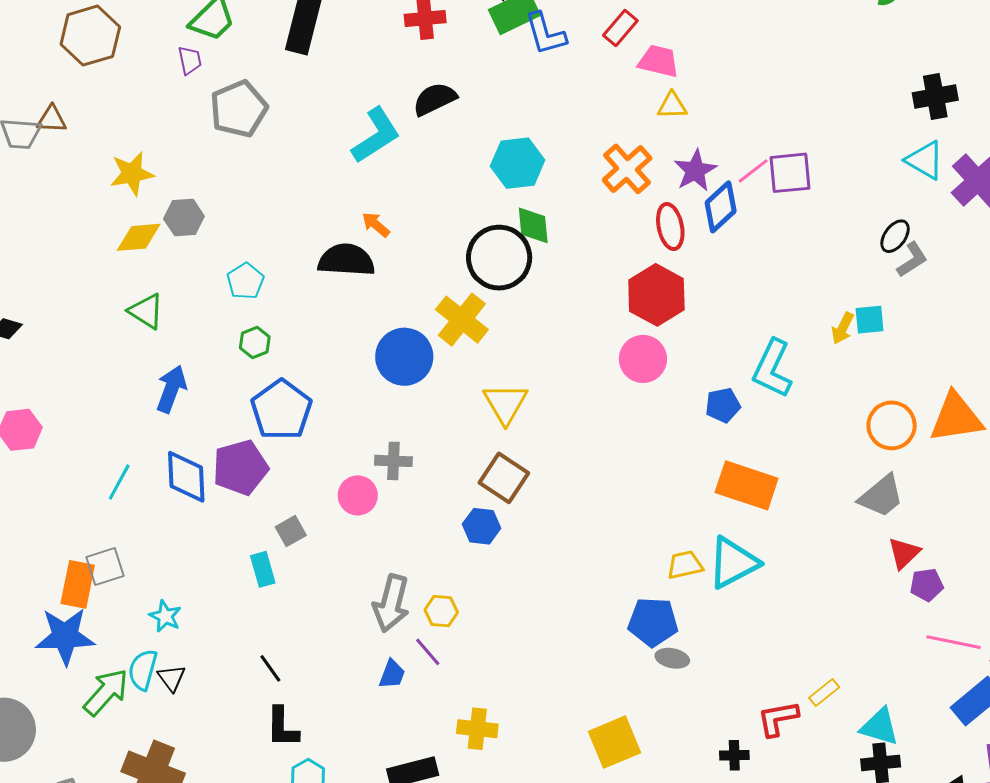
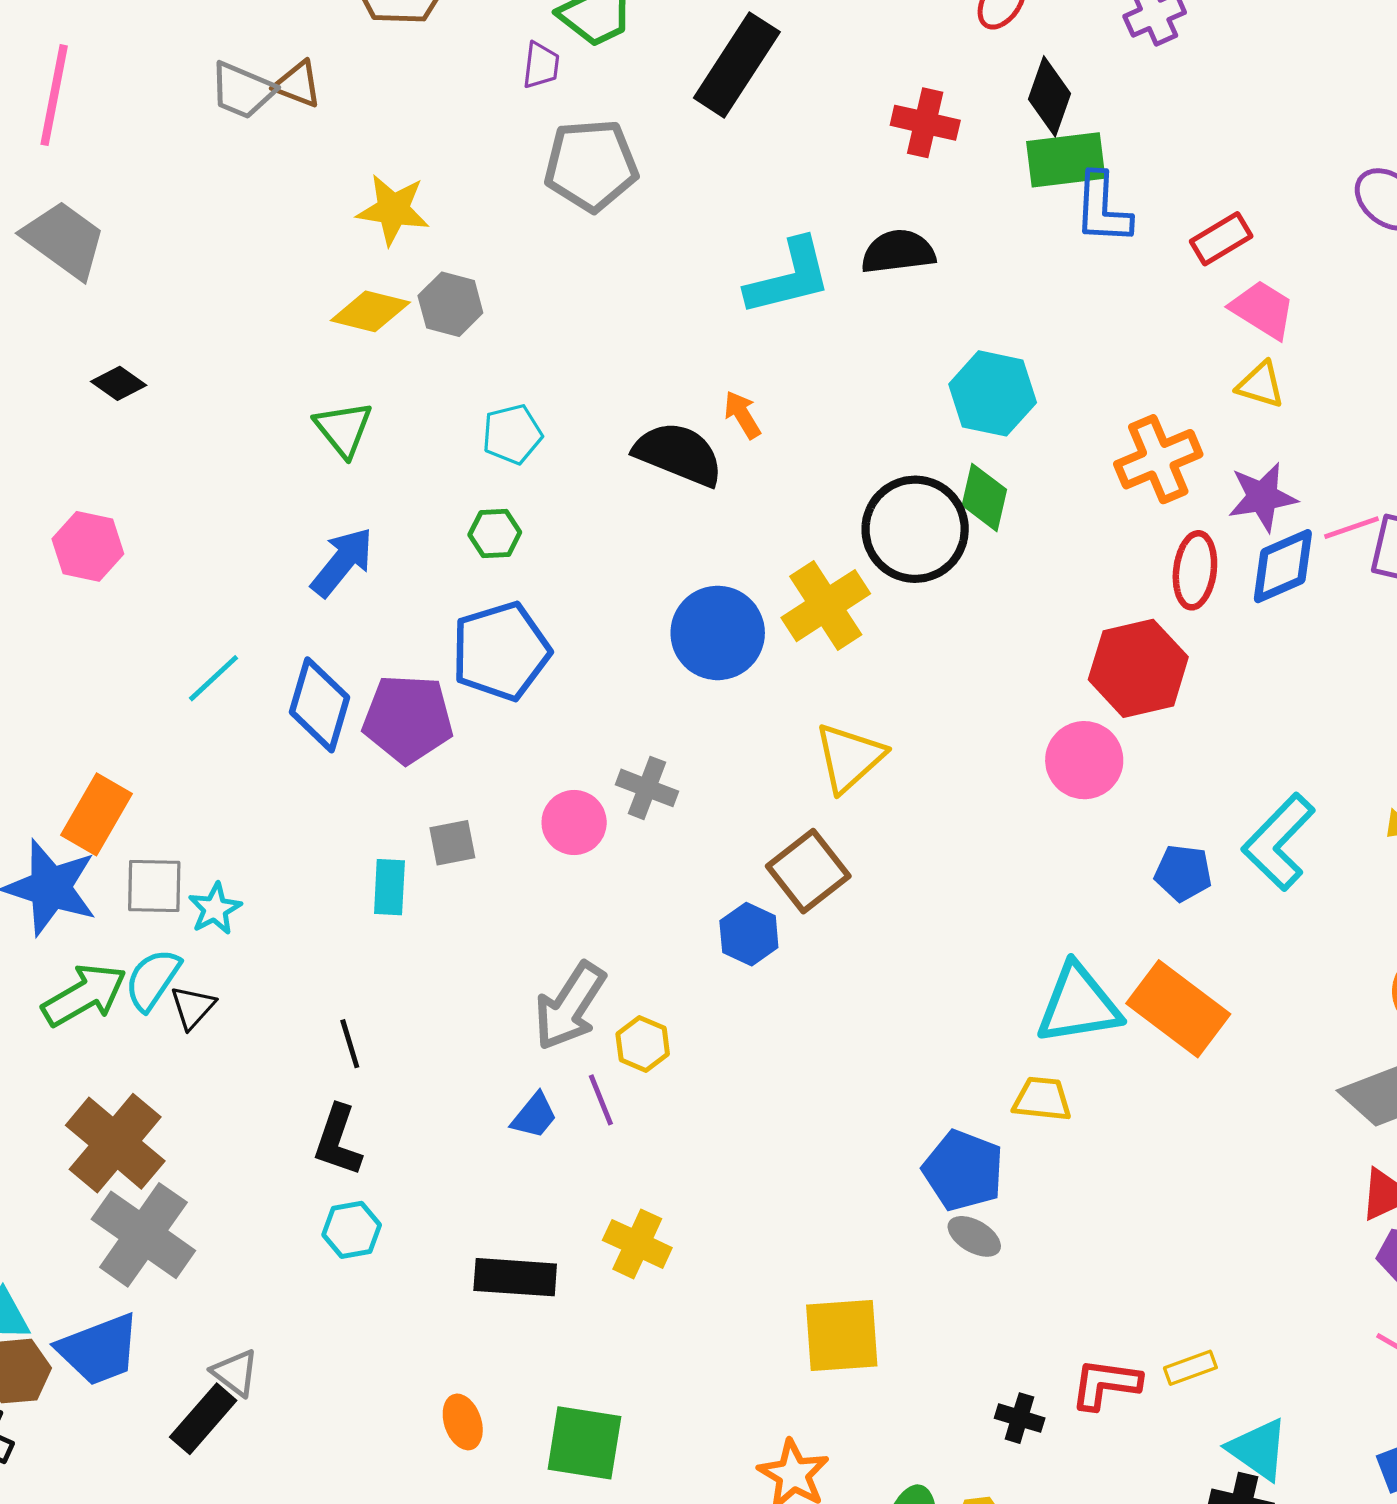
cyan triangle: (733, 563) -> (1078, 1004), moved
gray square: (105, 567) -> (154, 886), moved

